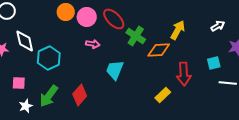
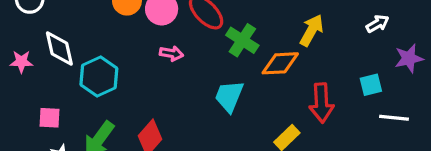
cyan trapezoid: (115, 70) -> (229, 96), moved

